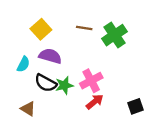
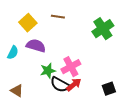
brown line: (84, 28) -> (58, 17), moved
green cross: (115, 35) -> (103, 29), moved
black semicircle: (46, 83) -> (60, 85), moved

